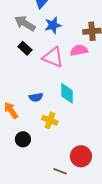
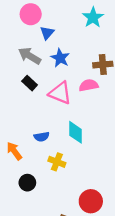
blue star: (53, 25) -> (60, 58), turned -30

